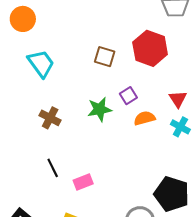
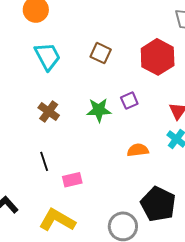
brown square: (105, 57) -> (101, 53), moved
orange semicircle: (144, 118) -> (138, 150), moved

